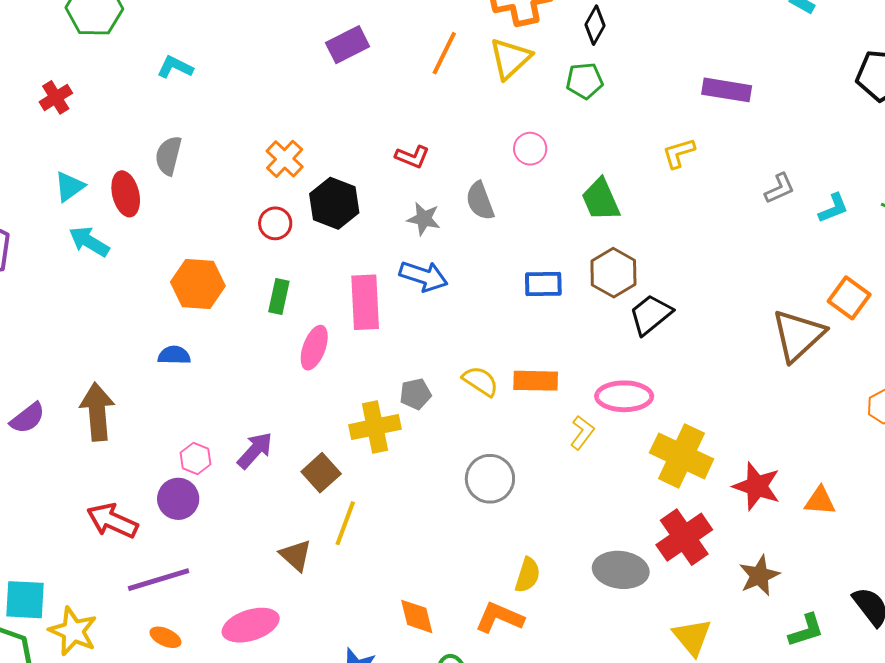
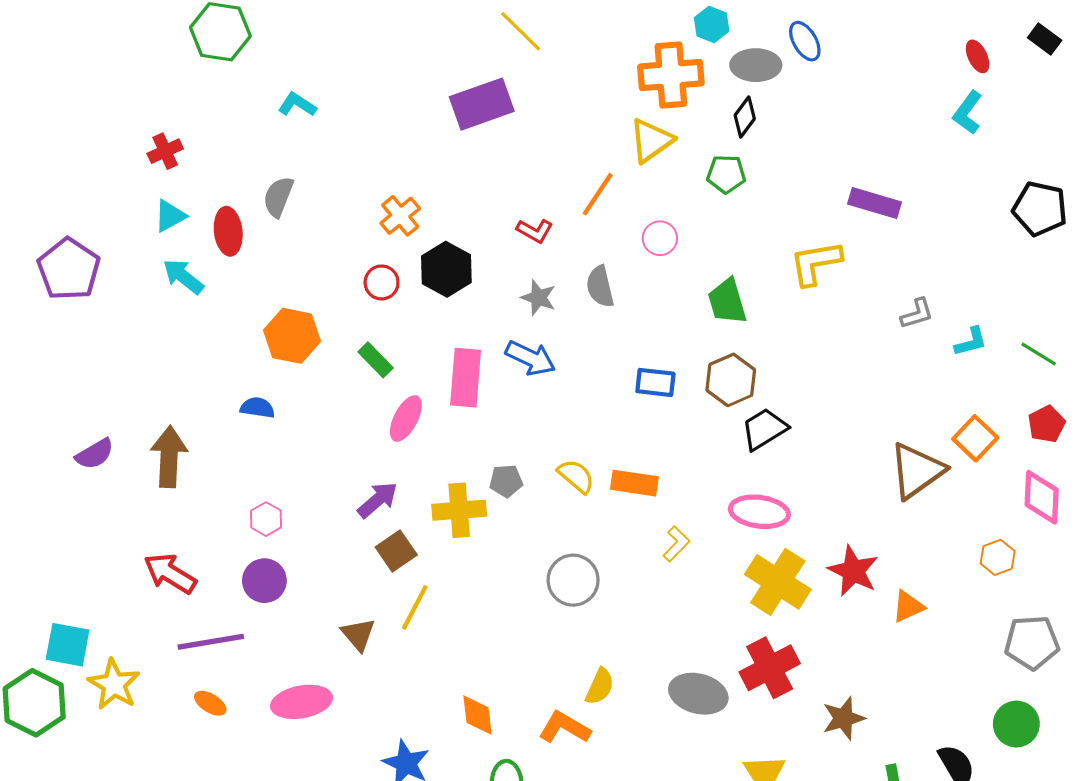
purple rectangle: (348, 45) -> (482, 104), size x1.4
orange line: (444, 53) -> (598, 194), moved
red cross: (56, 97) -> (165, 151), moved
yellow L-shape: (679, 153) -> (816, 263), size x1.5
green rectangle: (279, 296) -> (376, 360), turned -64
pink ellipse: (624, 396) -> (759, 512), moved
purple arrow: (255, 450) -> (378, 500), moved
red star: (757, 486) -> (853, 571), moved
purple circle: (178, 499) -> (264, 581), moved
orange triangle: (820, 501) -> (908, 606), moved, turned -36

